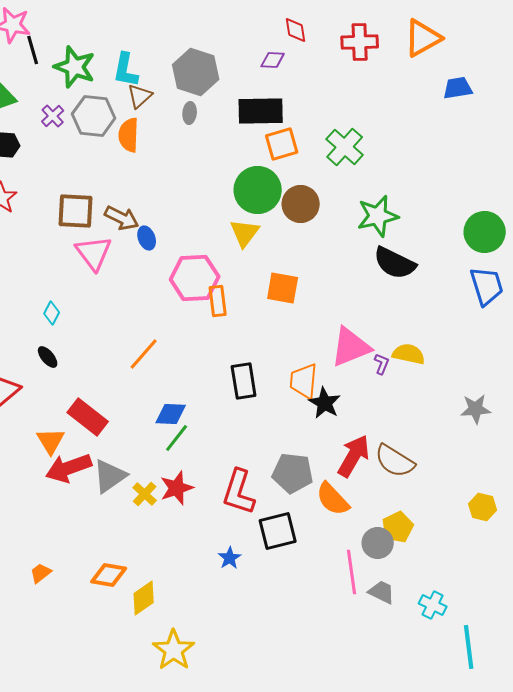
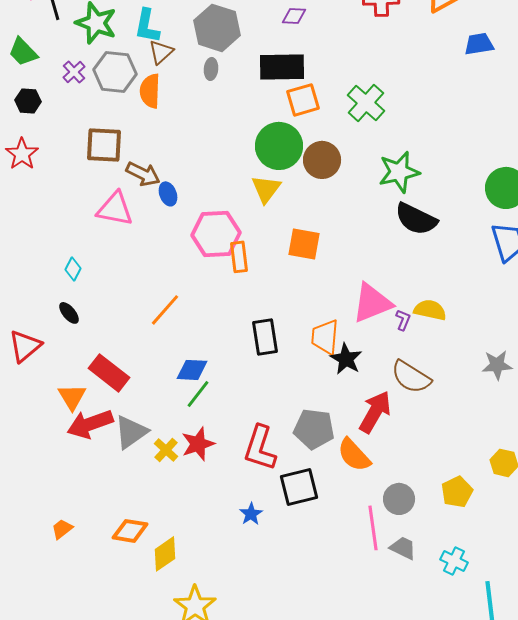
brown square: (76, 211) -> (104, 145), moved
pink triangle: (94, 253) -> (115, 209), turned -42
brown semicircle: (395, 461) -> (411, 377), moved
yellow pentagon: (398, 527) -> (457, 492), moved

